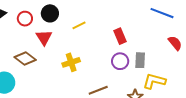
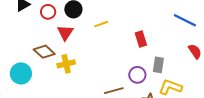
purple circle: (120, 61) -> (137, 75), moved
yellow cross: (71, 62) -> (66, 64), moved

